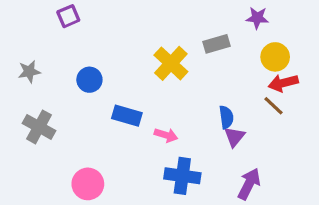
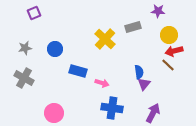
purple square: (68, 16) -> (34, 13), moved
gray star: (29, 72) -> (25, 48), moved

